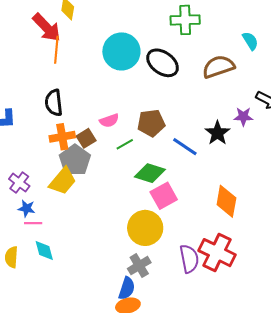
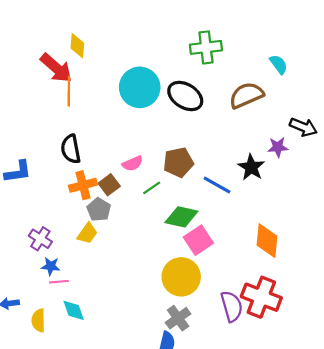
gray pentagon: (75, 160) -> (99, 210), size x0.7
yellow trapezoid: (63, 181) -> (87, 233), size x0.7

